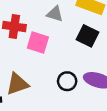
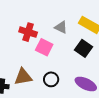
black circle: (67, 81) -> (51, 79), moved

